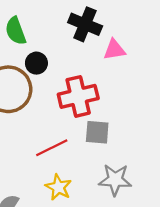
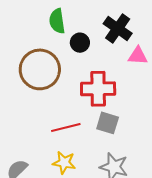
black circle: (36, 63) -> (80, 43), moved
yellow star: (58, 187) -> (64, 163), turned -30

